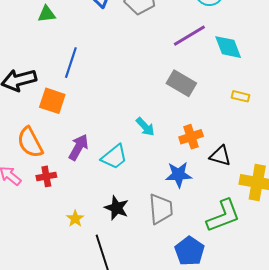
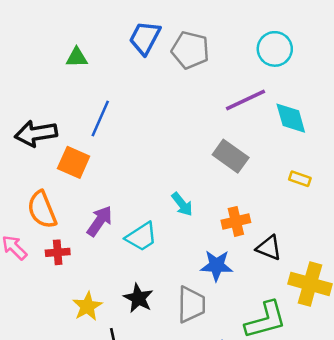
yellow star: (75, 219) -> (87, 306), size x1.4

